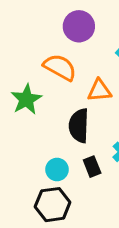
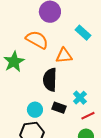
black rectangle: (92, 167) -> (59, 108), turned -48

